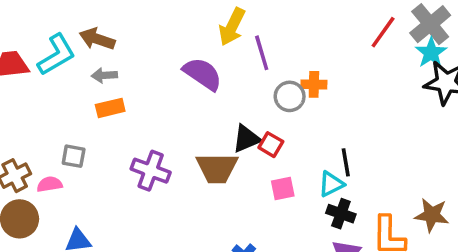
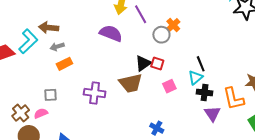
orange cross: (314, 84) -> (173, 25), turned -32

